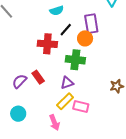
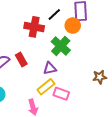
green cross: (75, 60) -> (61, 46), turned 30

